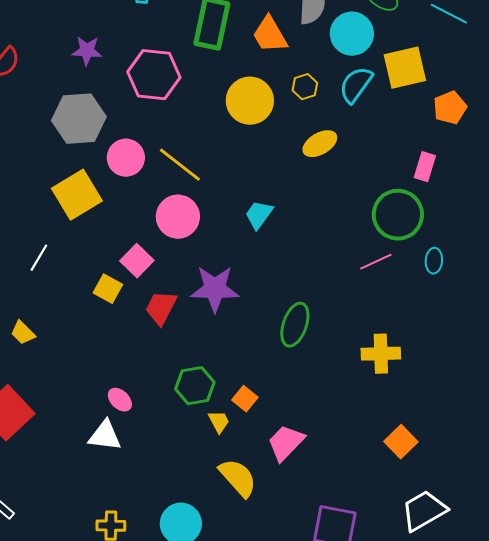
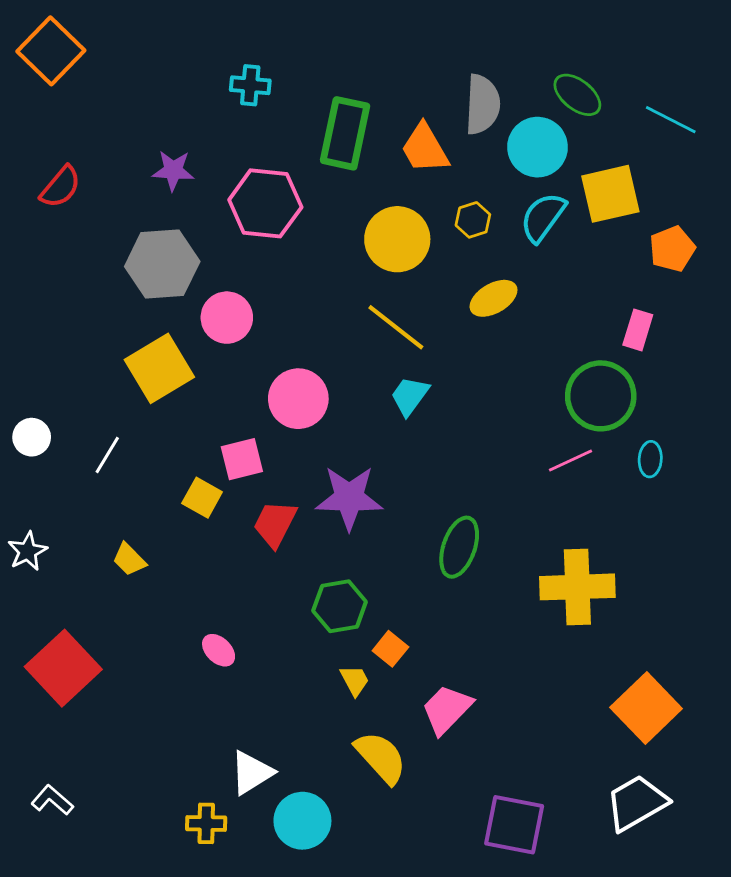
yellow line: (180, 165) -> (396, 327), moved
pink square: (137, 261) -> (242, 459), turned 32
yellow trapezoid: (23, 333) -> (129, 560), moved
yellow cross: (381, 354) -> (577, 587), size x1.4
green hexagon: (195, 386) -> (340, 606), moved
white triangle: (105, 436) -> (252, 773), moved, turned -39
orange square: (401, 442) -> (646, 708), moved, size x1.5

